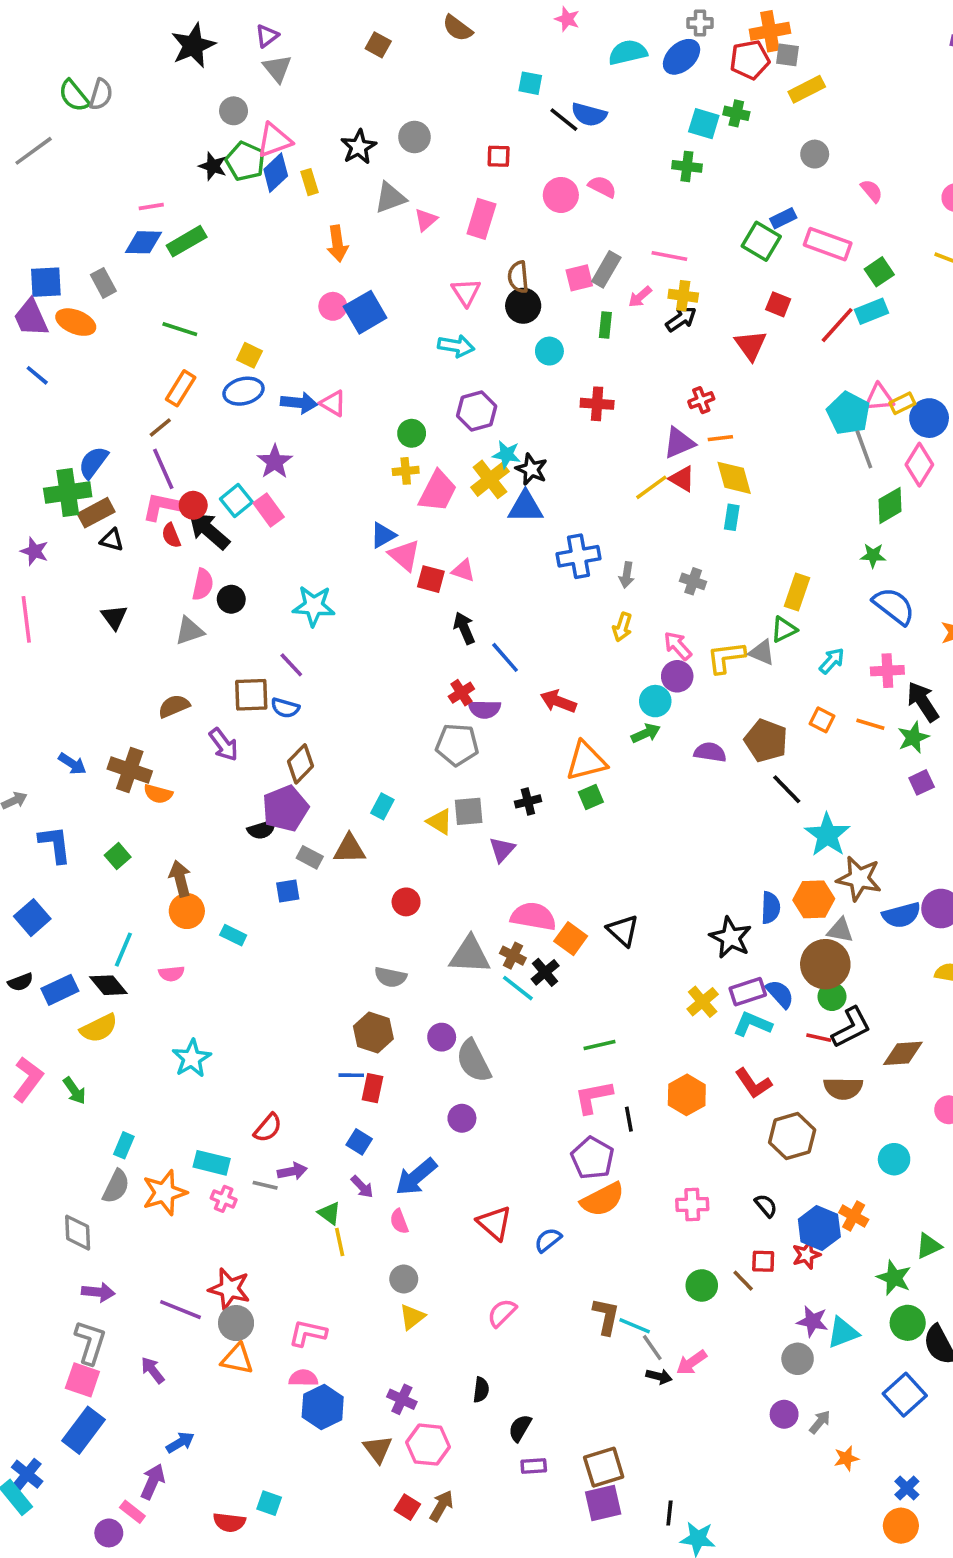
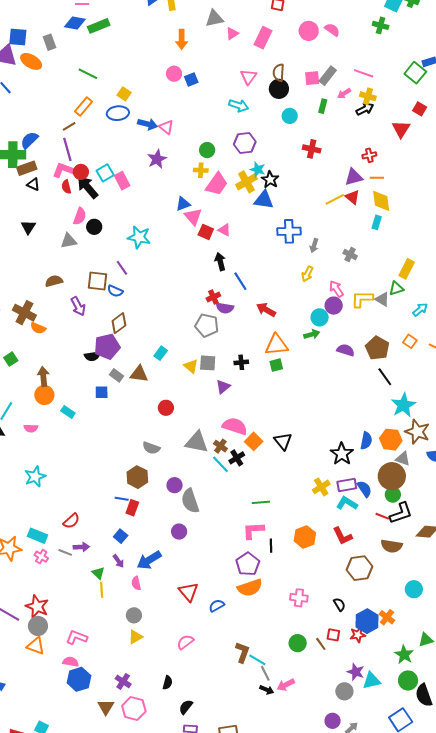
blue square: (365, 312) -> (191, 80), size x0.6
purple star: (275, 462) -> (157, 159), moved

